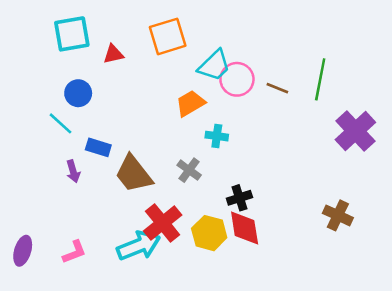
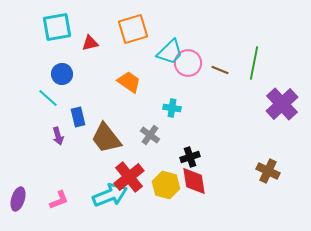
orange trapezoid: (190, 103) -> (129, 82), moved, turned 65
blue rectangle: (98, 147) -> (78, 117), turned 60

